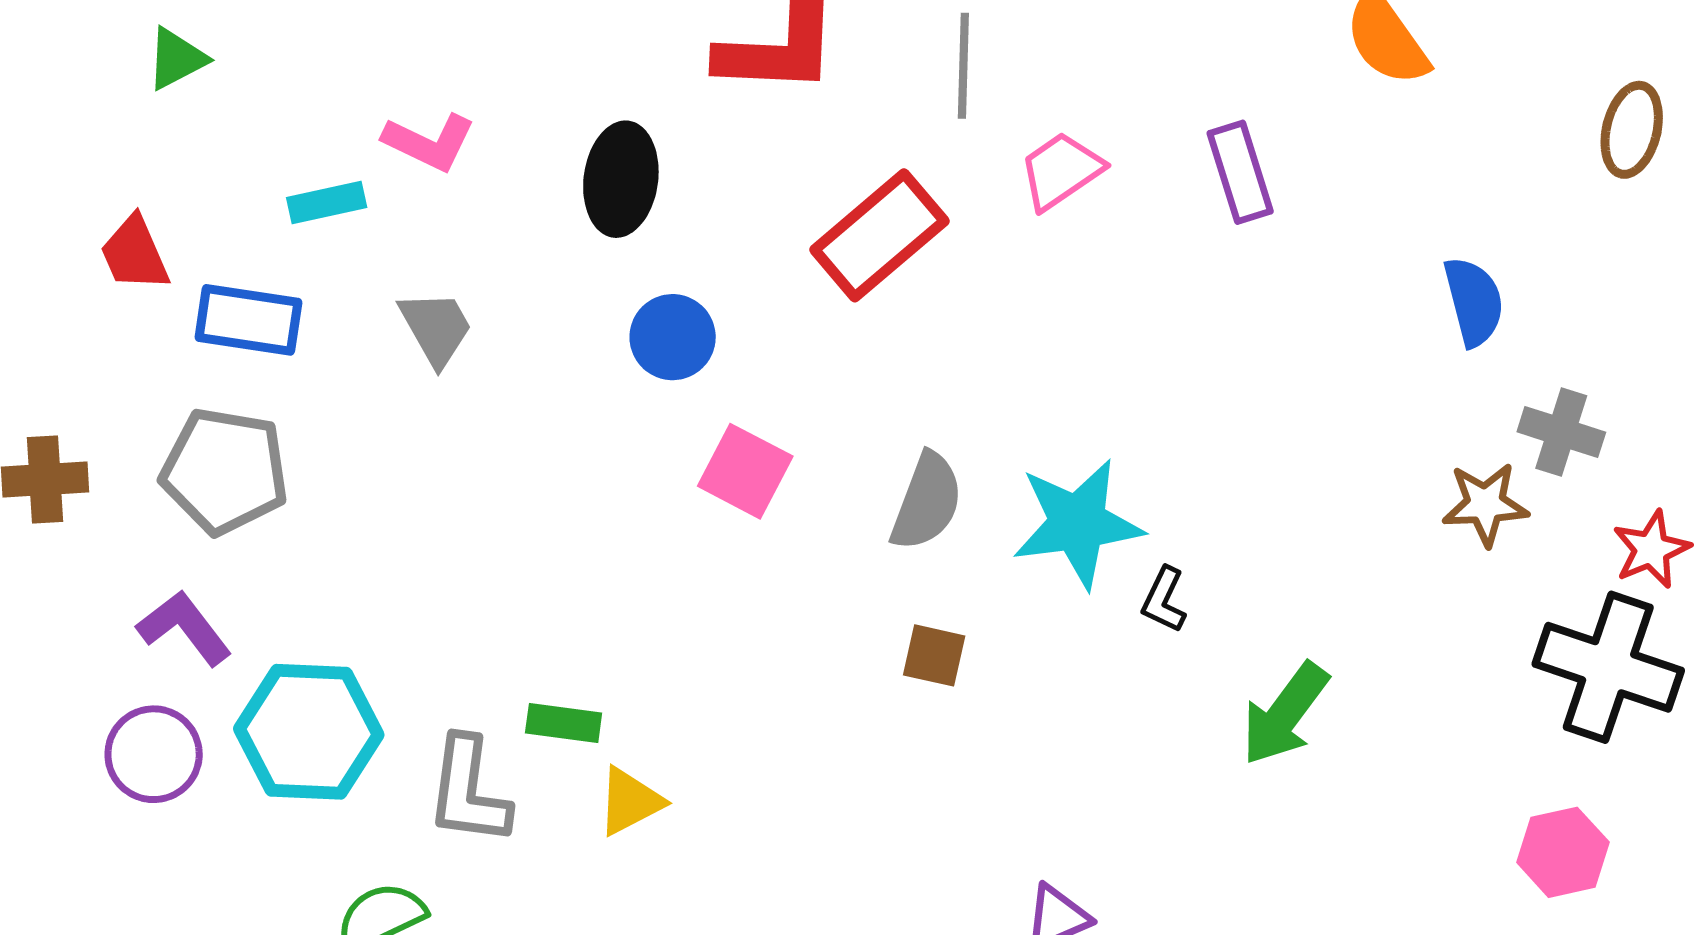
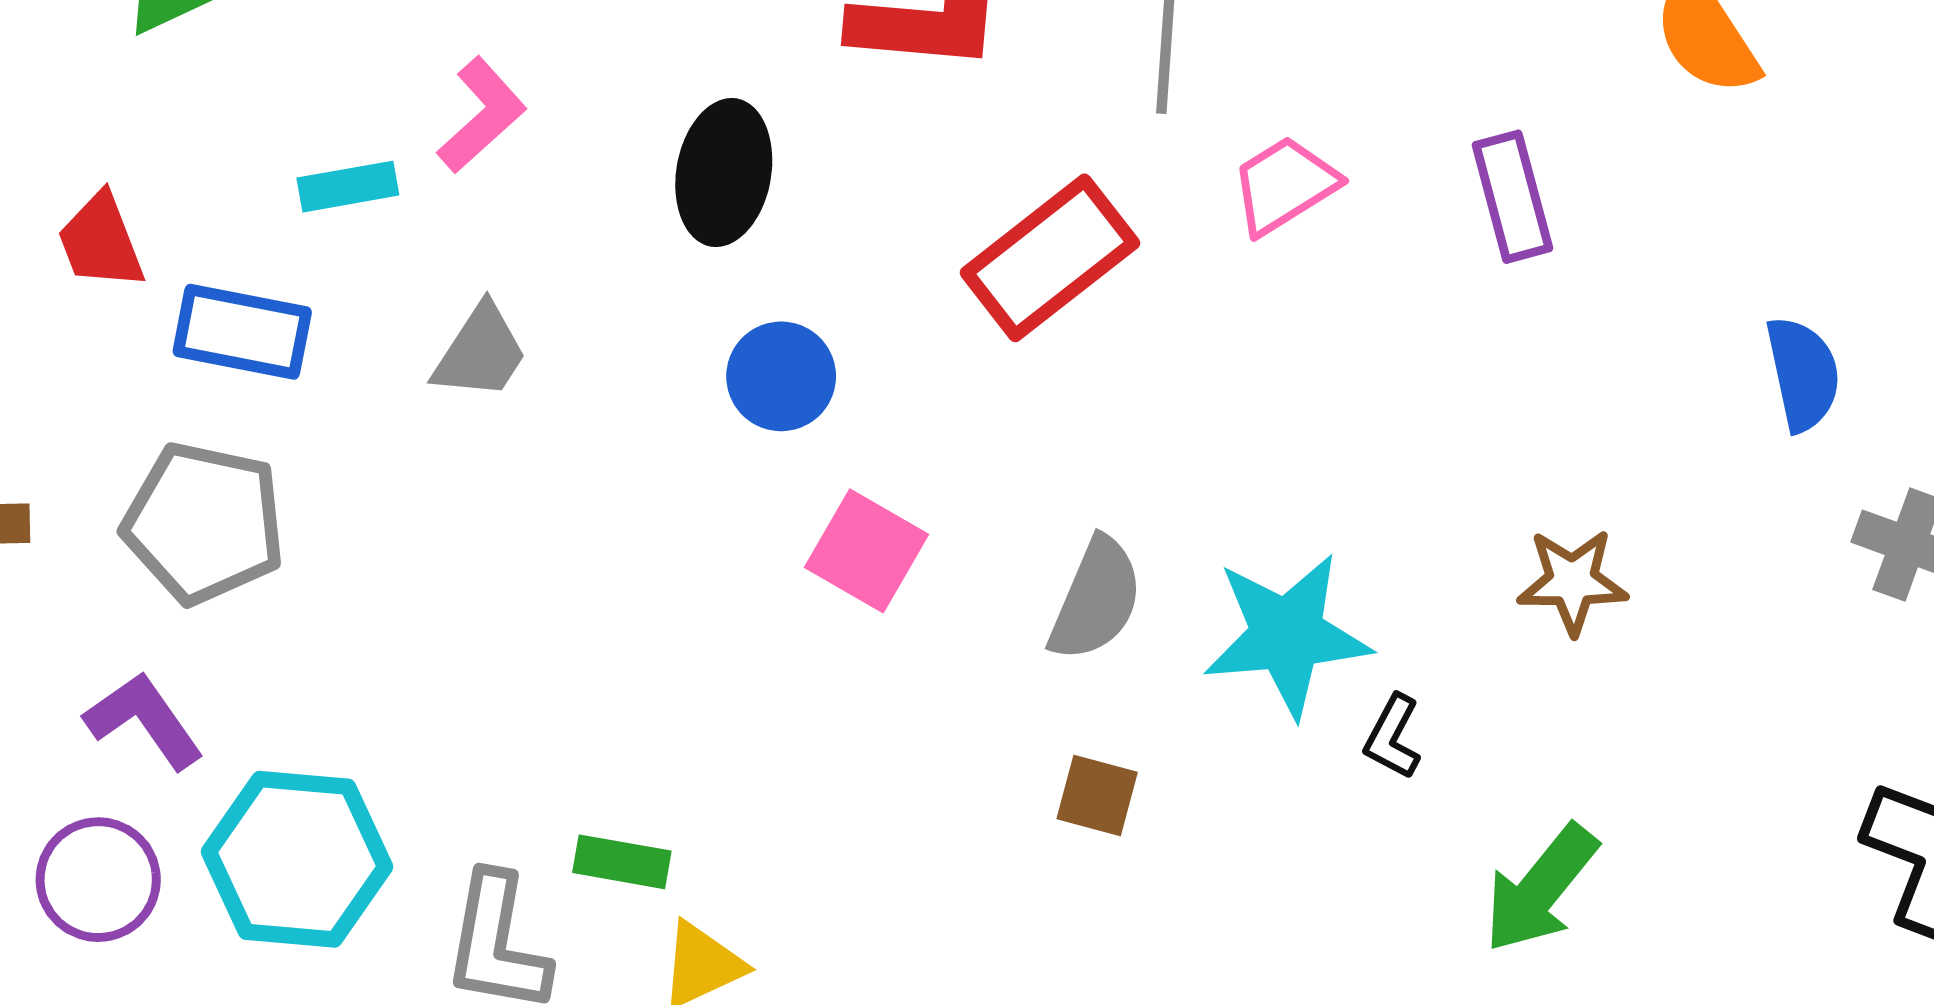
pink L-shape: (429, 142) -> (482, 115), turned -70
gray trapezoid: (436, 328) -> (480, 352), turned 60
brown star: (1485, 504) -> (1572, 581), moved

